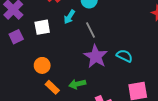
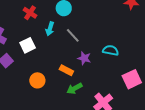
purple star: (96, 56) -> (84, 58), size x0.6
orange rectangle: (52, 87) -> (66, 70), moved

